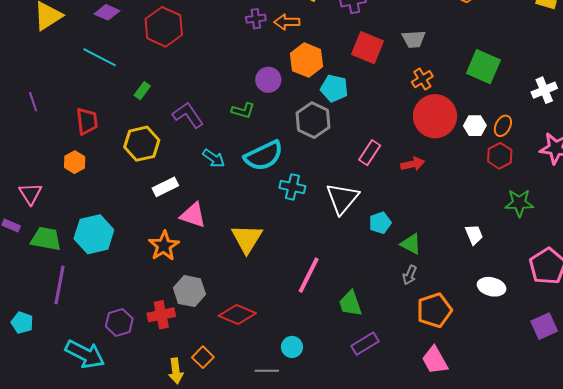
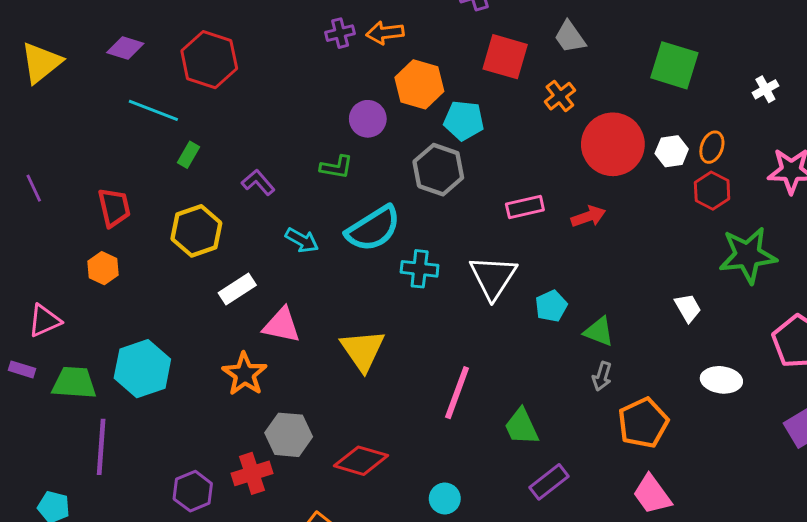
gray trapezoid: (414, 39) -> (570, 37), turned 65
cyan line: (100, 57) -> (153, 110), moved
orange cross: (422, 79) -> (560, 96), moved
white cross: (544, 90) -> (765, 89), size x0.7
purple L-shape: (188, 115) -> (258, 182), size x0.7
pink rectangle: (370, 153) -> (525, 207), turned 50
pink triangle: (30, 194) -> (45, 321), turned 45
green star: (519, 203) -> (748, 255), size x1.4

